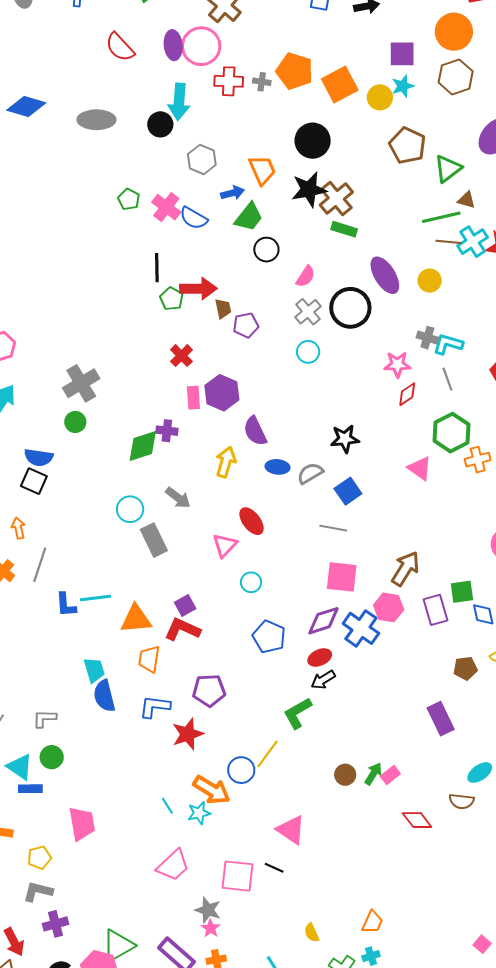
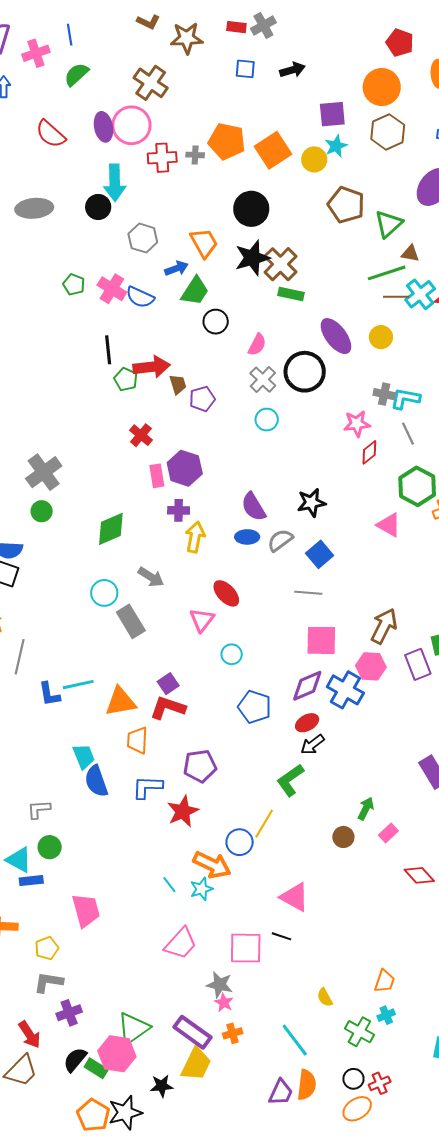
purple cross: (167, 431) -> (179, 510), moved
purple semicircle: (255, 431) -> (253, 507), moved
green arrow: (373, 774) -> (366, 809), moved

